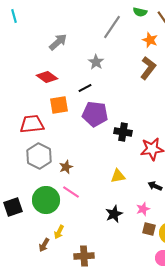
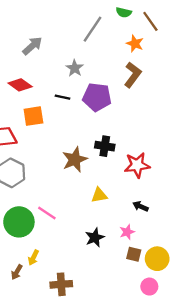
black line: (85, 88) -> (62, 97), turned 40
purple pentagon: (95, 114) -> (97, 97), moved
brown star: (66, 167) -> (75, 160), moved, size x1.6

